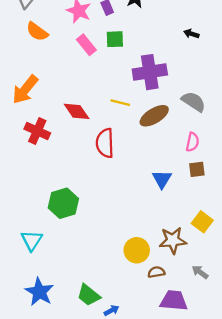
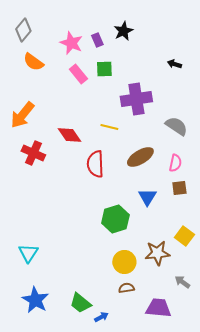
brown ellipse: (154, 116) -> (140, 157), moved
green hexagon: (63, 203) -> (115, 219), moved
brown semicircle: (156, 272) -> (126, 288), moved

